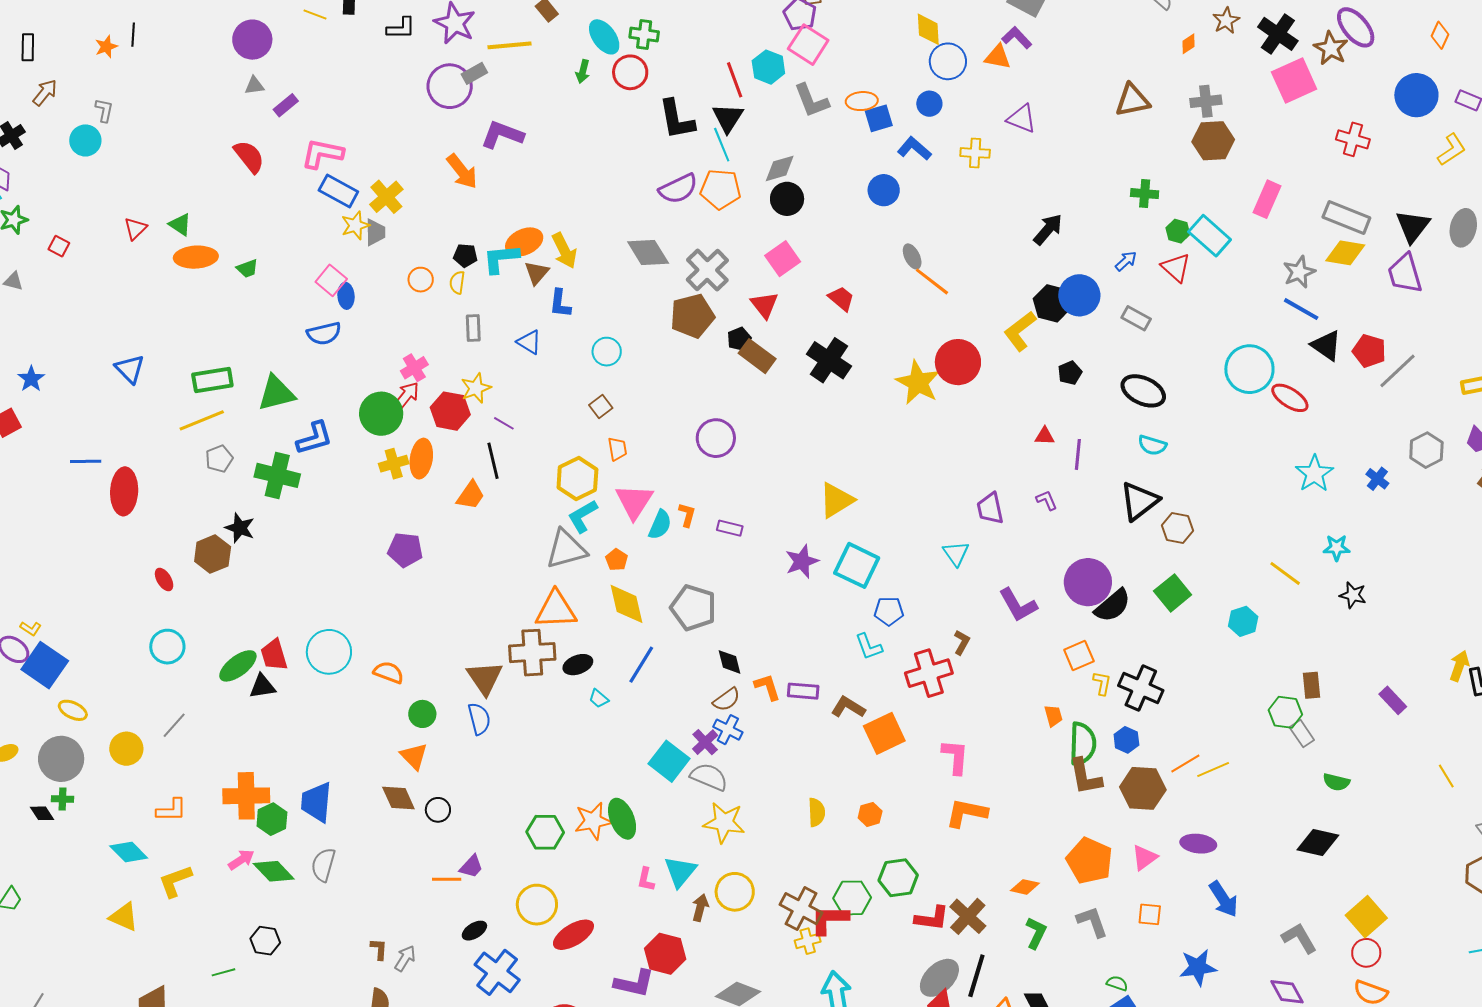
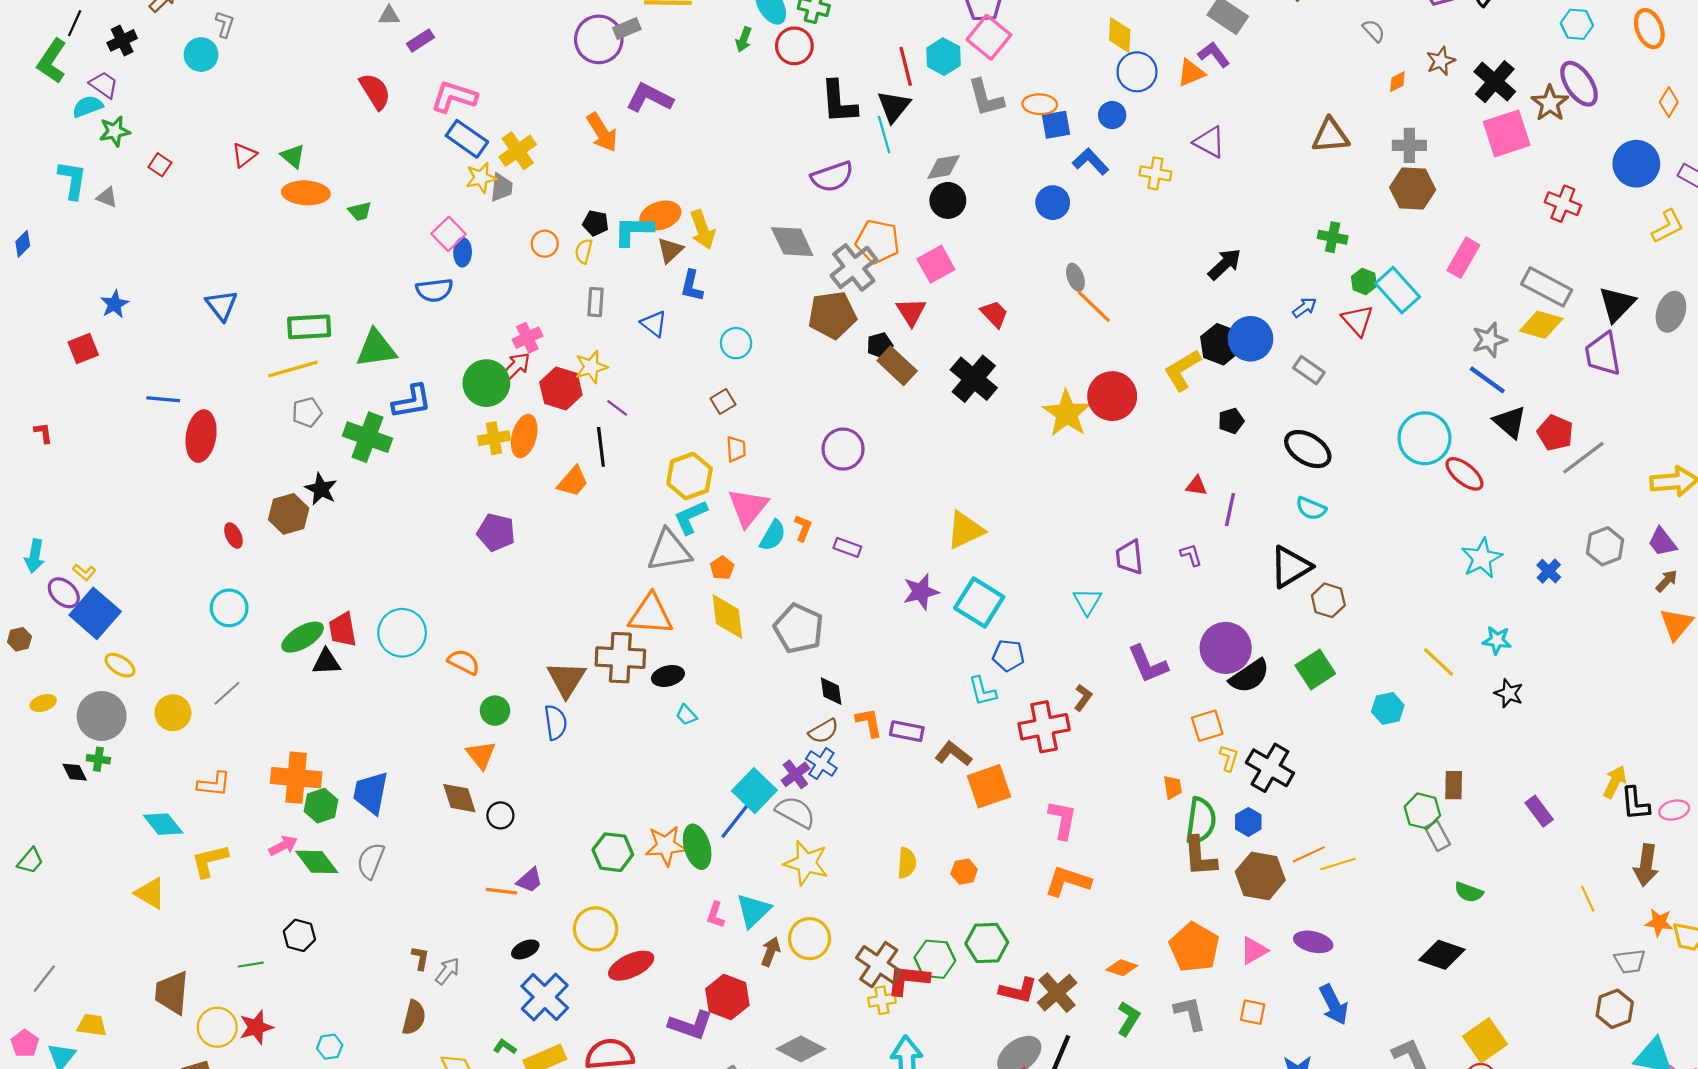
orange triangle: (998, 57) -> (1191, 73), turned -40
orange pentagon: (721, 189) -> (878, 242), moved
blue line: (641, 665) -> (736, 820), moved

